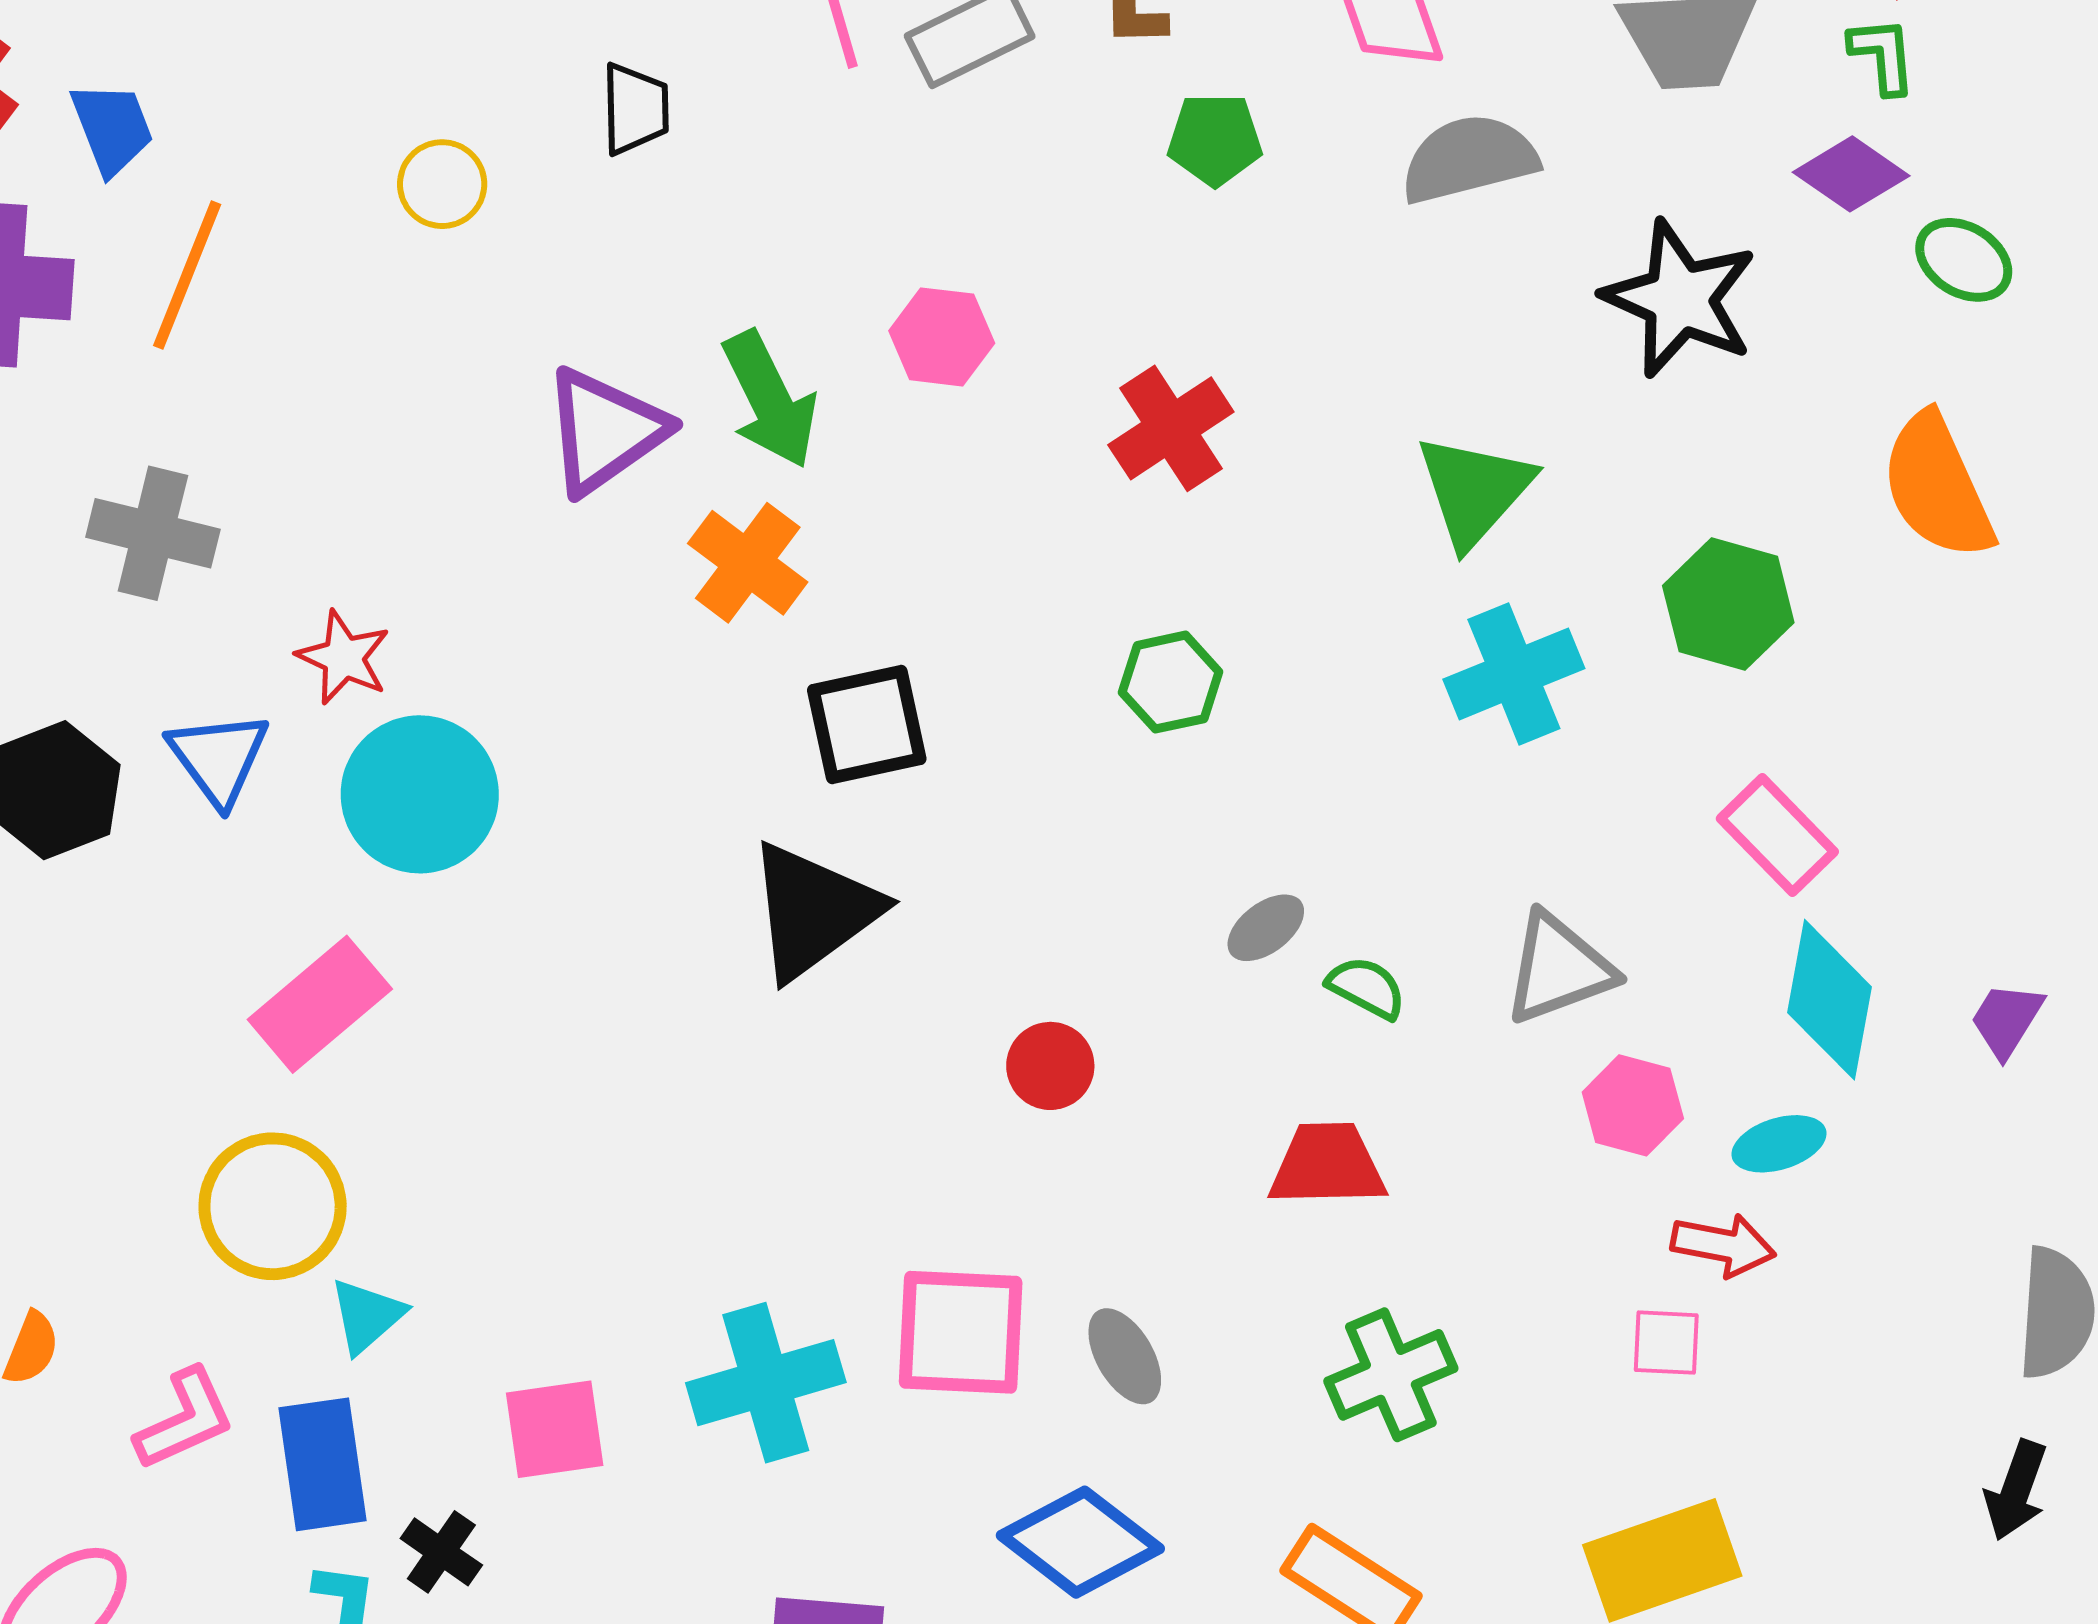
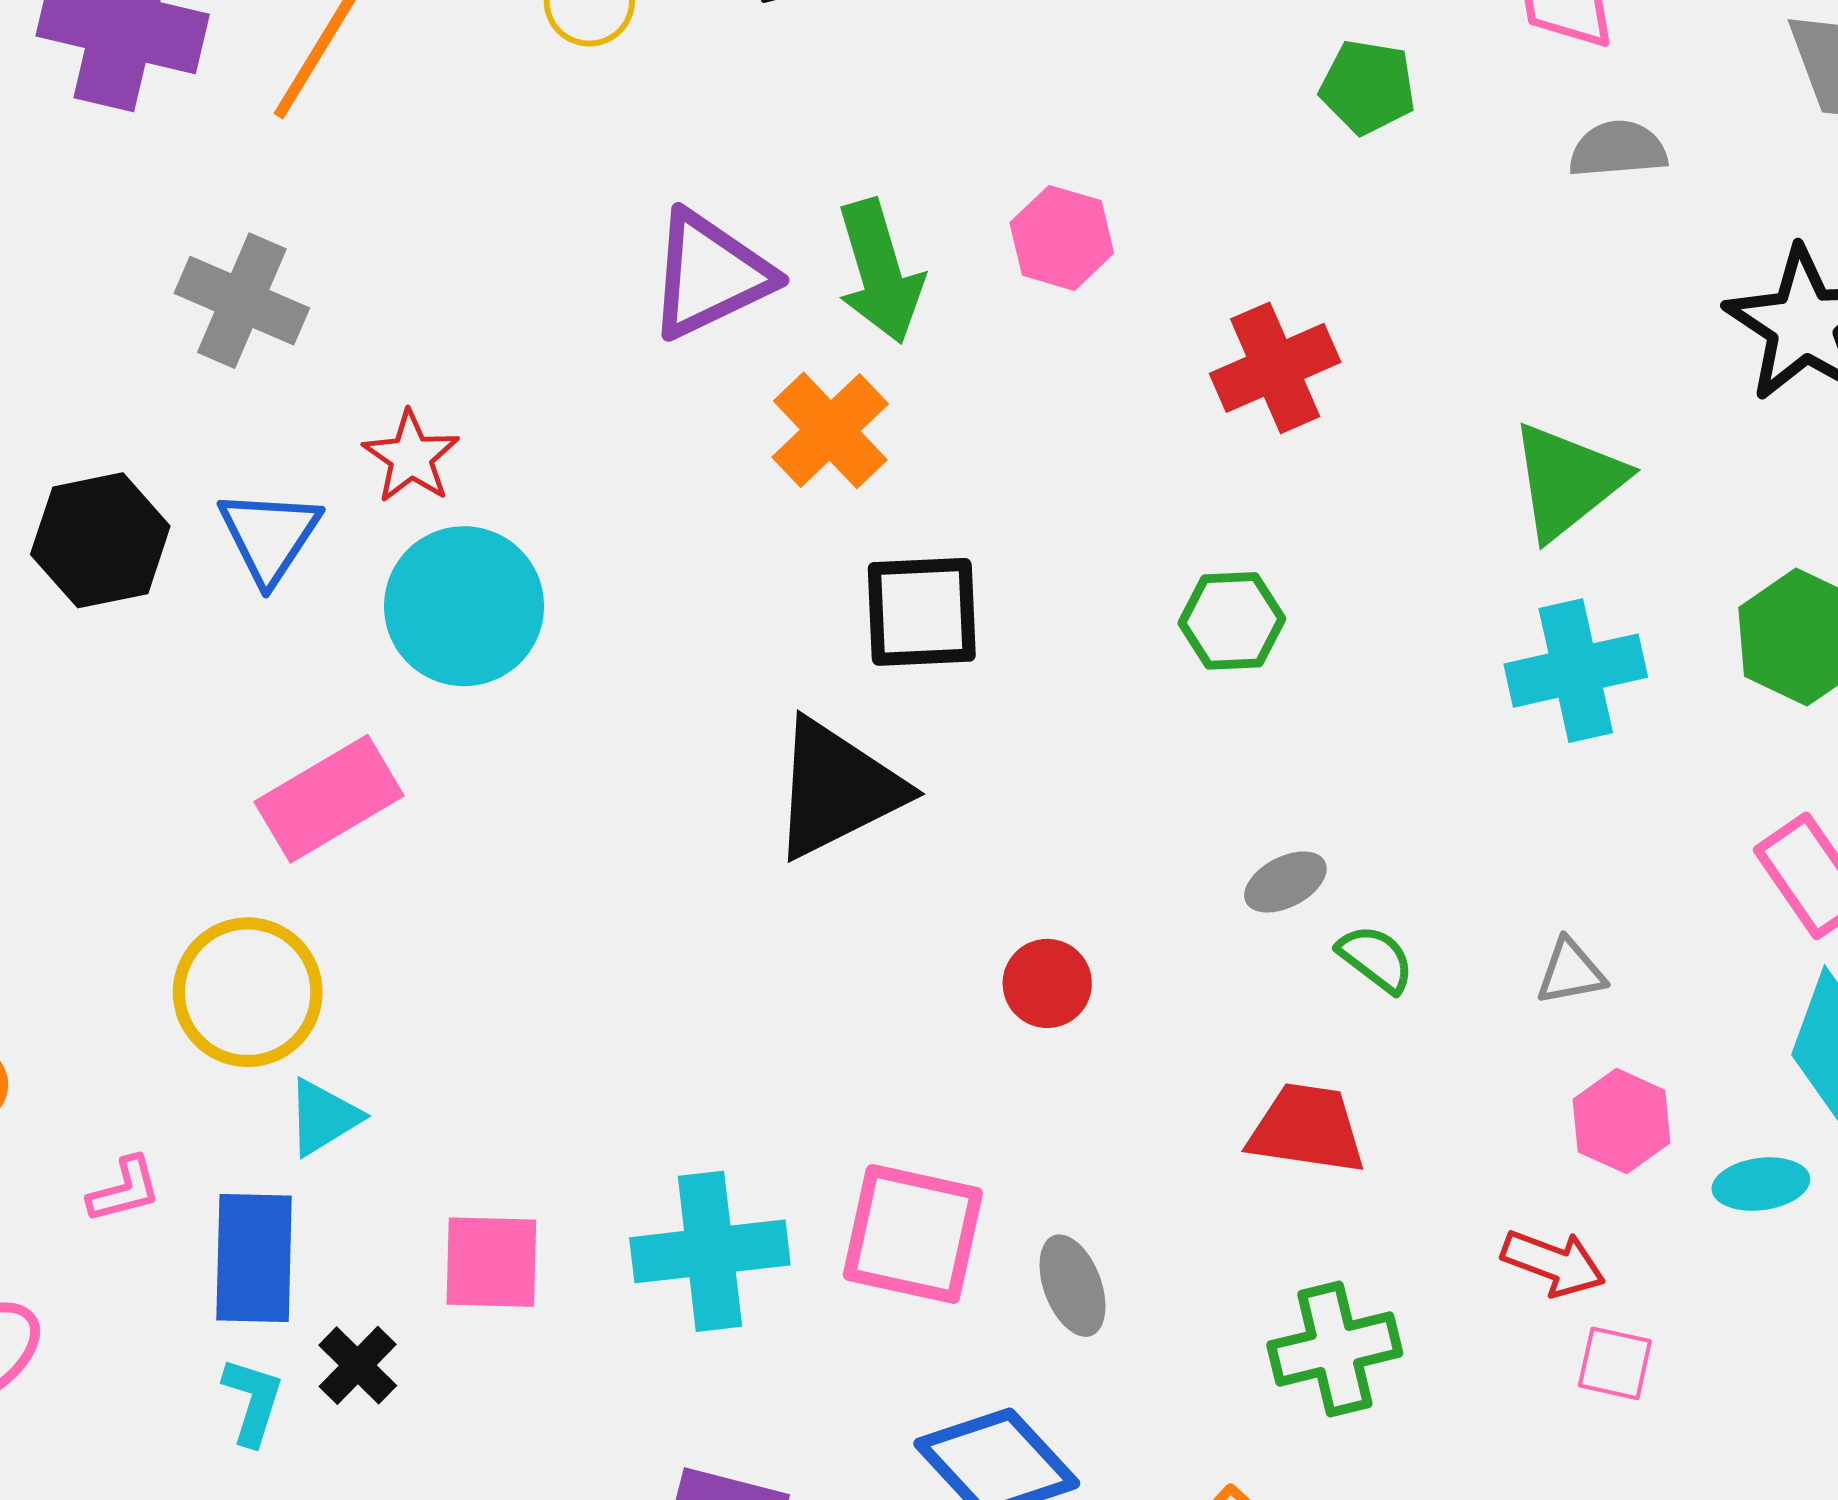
gray semicircle: (1469, 159) -> (1618, 149), size x0.7
gray triangle: (1559, 968) -> (1571, 972), size x0.6
red arrow: (1723, 1245) -> (1553, 1263), moved
pink L-shape: (185, 1419) -> (124, 1190), size x0.7

